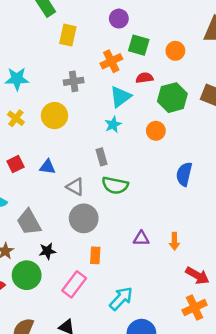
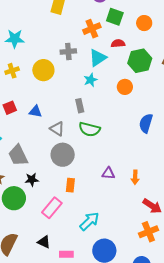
gray cross: (74, 81) -> (68, 51), moved
yellow cross: (16, 118) -> (12, 71), turned 32

